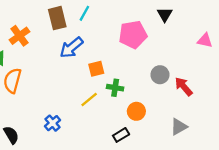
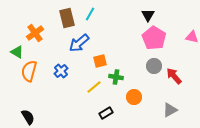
black triangle: (165, 14) -> (148, 15), moved
pink pentagon: (133, 35) -> (154, 38), moved, turned -30
blue cross: (53, 123) -> (61, 71), moved
black rectangle: (121, 135) -> (106, 113), moved

